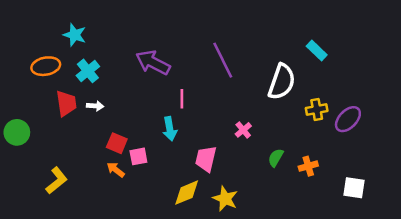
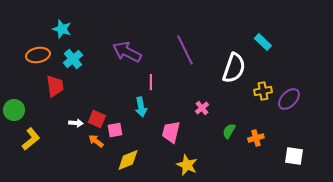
white arrow: (95, 106) -> (76, 123), moved
yellow L-shape: (57, 181) -> (31, 139), moved
yellow diamond: (187, 193) -> (128, 160), moved

